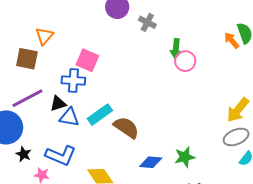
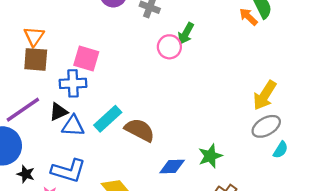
green arrow: (176, 49) -> (186, 33), turned 30
brown square: (27, 59) -> (36, 59), moved
pink circle: (185, 61) -> (169, 47), moved

